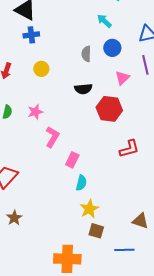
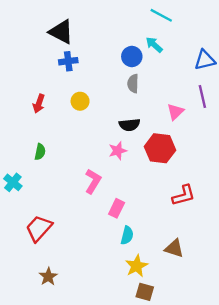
blue circle: (112, 48) -> (132, 56), moved
pink star: (35, 112) -> (118, 151), moved
brown triangle: (140, 221) -> (174, 248), moved

